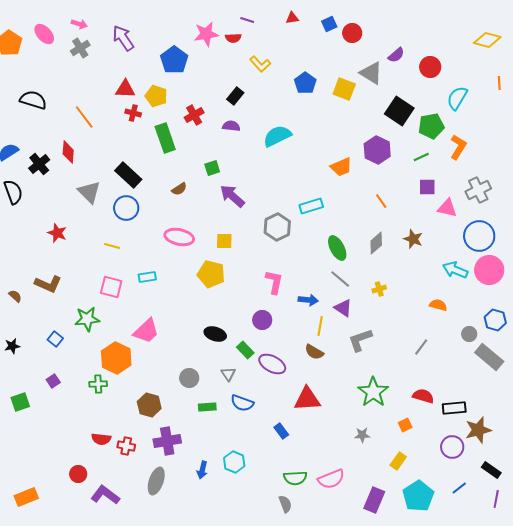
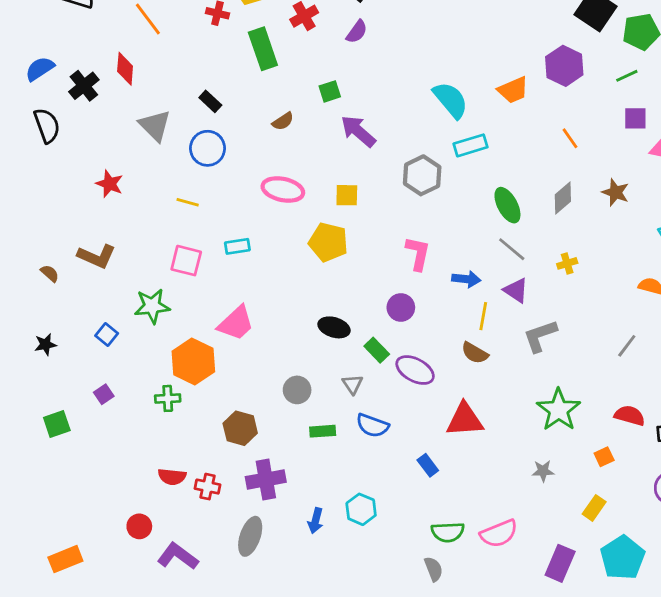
purple semicircle: (231, 126) -> (357, 32), turned 120
cyan semicircle: (277, 136) -> (451, 100), moved, turned 76
black rectangle: (128, 175) -> (210, 101), size x0.6

